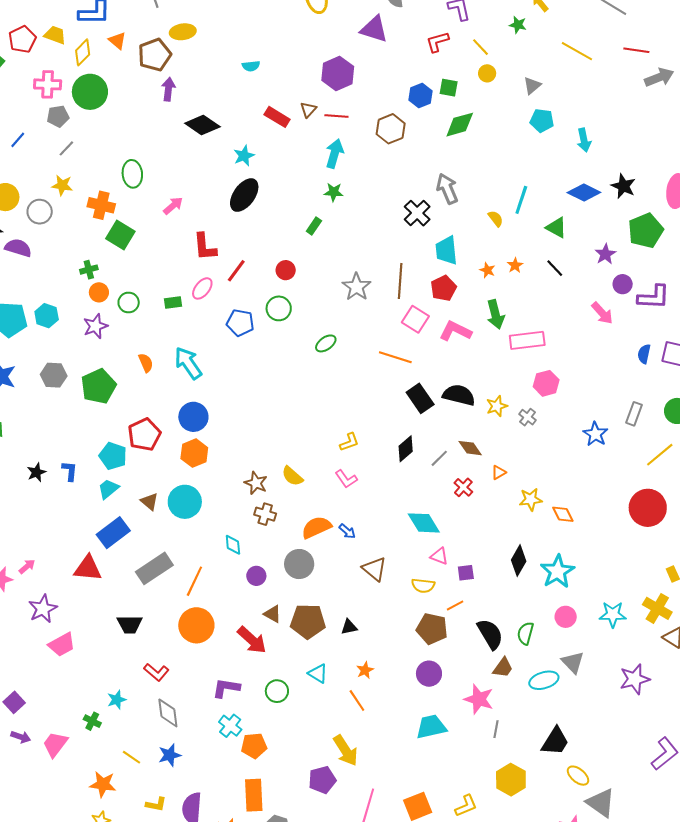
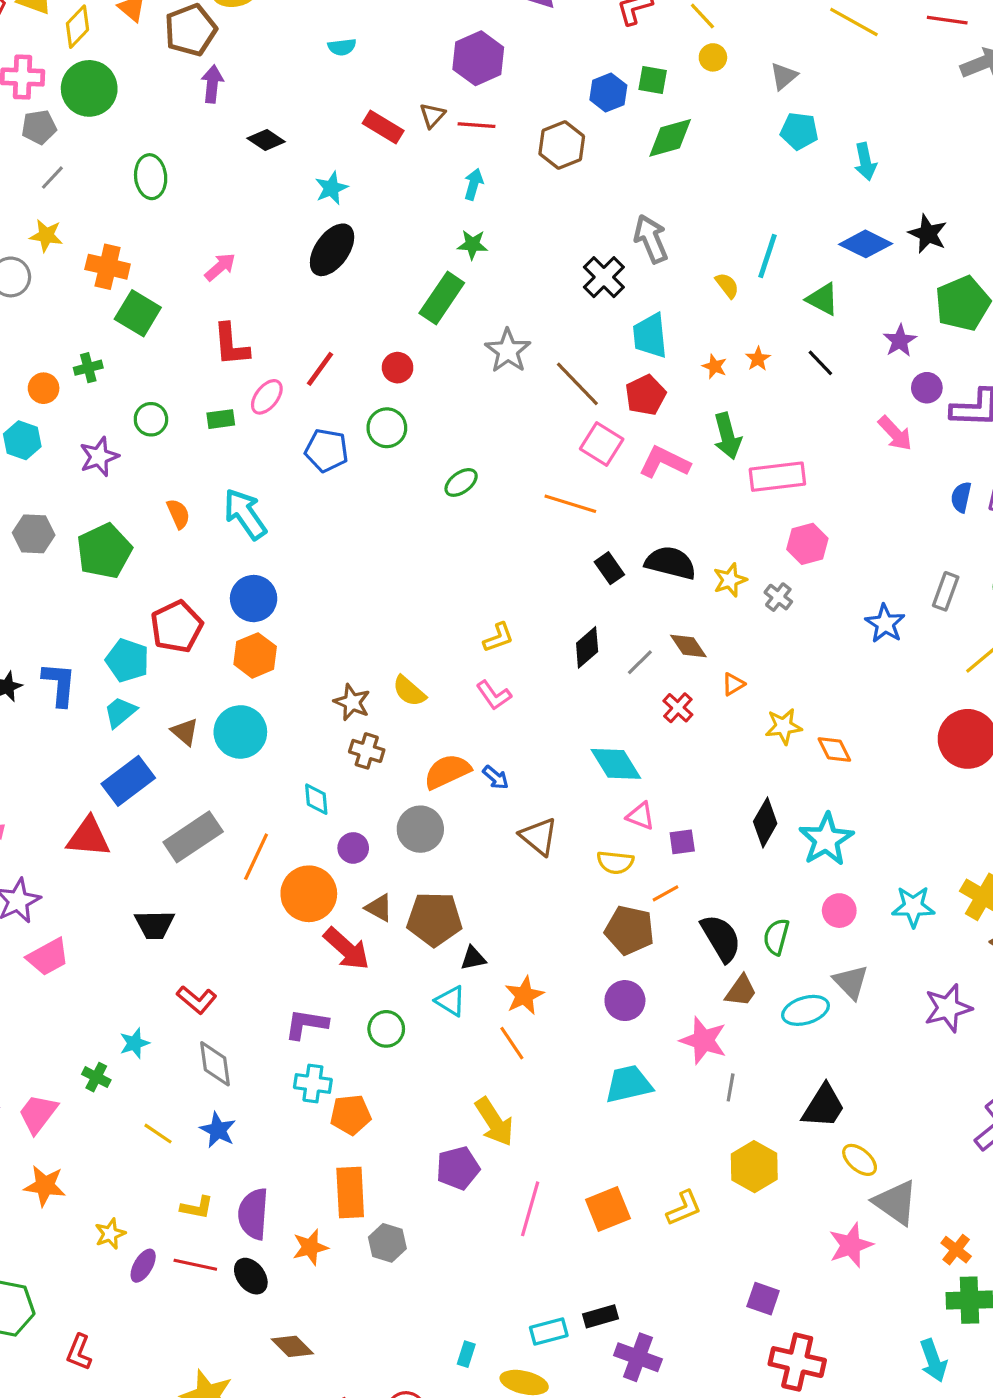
black diamond: (202, 125) -> (266, 140), size x0.7
cyan arrow: (334, 154) -> (474, 184), size x0.7
green ellipse: (132, 174) -> (151, 177), moved
green rectangle: (314, 226) -> (442, 298), size x1.8
red L-shape: (205, 247) -> (231, 345), moved
brown line: (400, 281) -> (577, 384), turned -48
gray star: (357, 287) -> (508, 351), moved
orange circle: (99, 292) -> (44, 388), moved
black rectangle: (420, 398) -> (609, 568), size x0.7
blue L-shape: (70, 471) -> (59, 684), size x1.4
orange circle: (196, 625) -> (309, 894), moved
black triangle: (349, 627) -> (473, 958), moved
orange star: (365, 670) -> (524, 995), size x1.4
cyan cross: (230, 726) -> (313, 1084), turned -30
blue star: (170, 755) -> (218, 1130), turned -30
orange star: (103, 784) -> (45, 1186), moved

